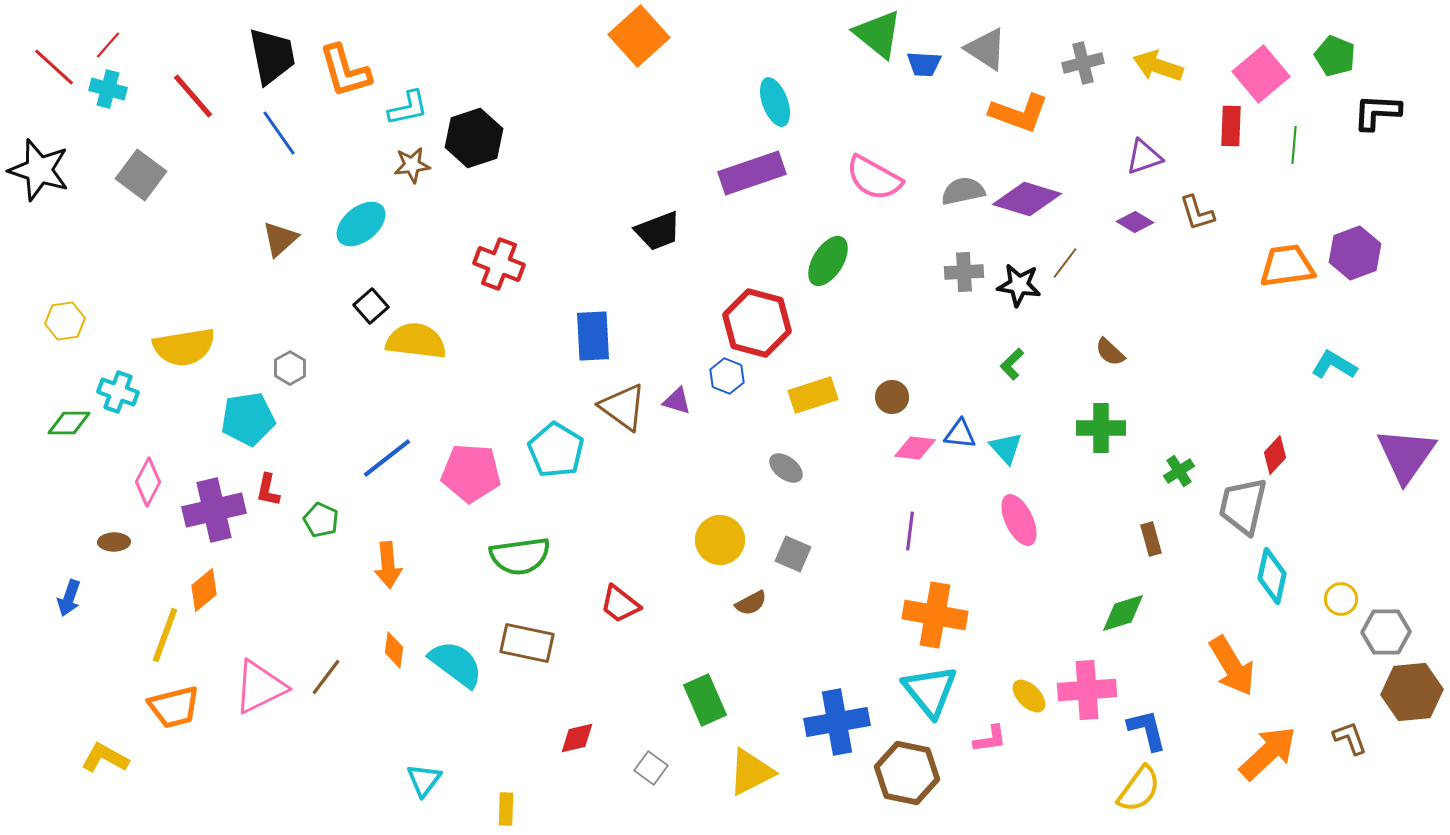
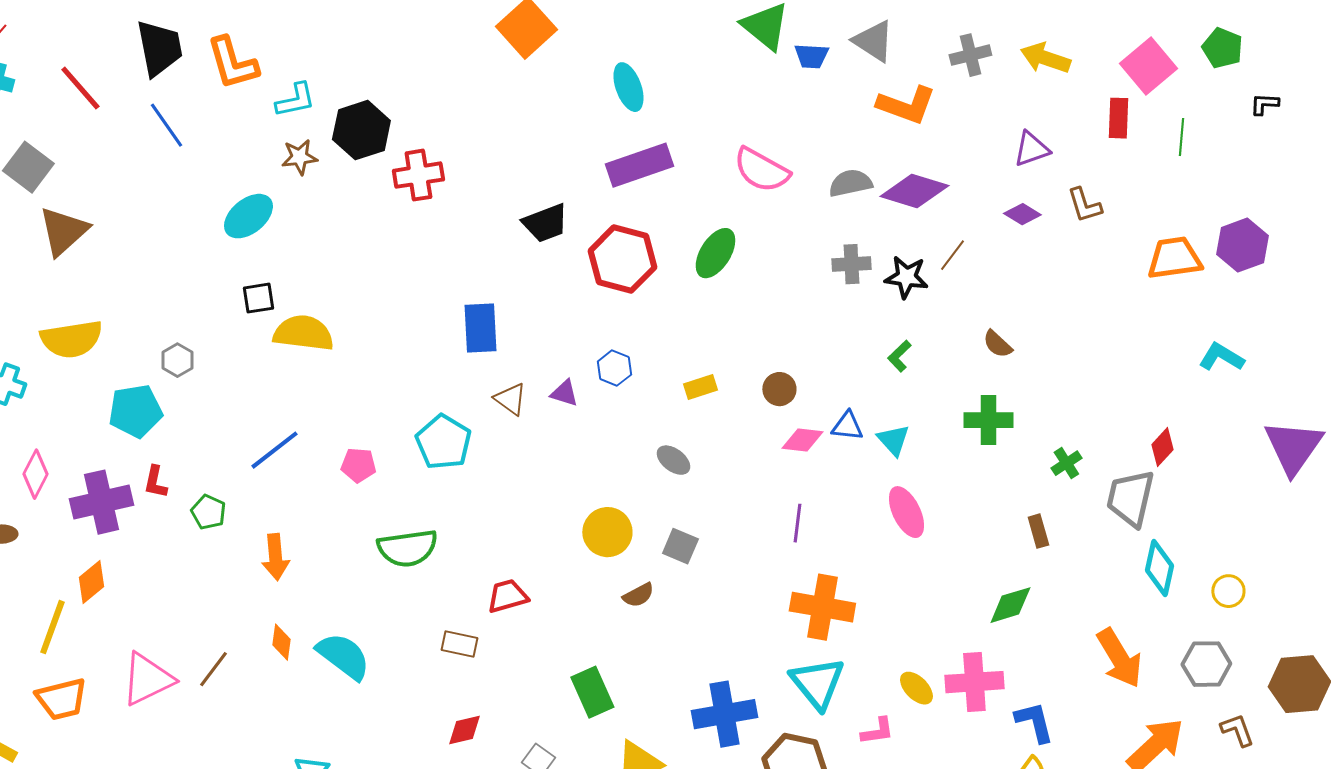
cyan ellipse: (775, 102) -> (628, 87), moved
black L-shape: (1377, 112) -> (1264, 104), size x0.6
brown triangle: (280, 239) -> (63, 231), moved, size x1.4
red cross: (499, 264) -> (418, 175), moved, turned -30
black square: (371, 306) -> (258, 298), turned 32
red hexagon: (757, 323) -> (622, 259), moved
yellow rectangle: (813, 395) -> (700, 387), size x0.7
brown triangle: (623, 407) -> (510, 399), size x0.7
pink pentagon: (471, 473) -> (358, 465), size x0.6
red trapezoid: (620, 604) -> (507, 596), turned 126
gray hexagon: (1386, 632) -> (1206, 664), moved
brown rectangle: (527, 643) -> (459, 644), moved, size x0.7

